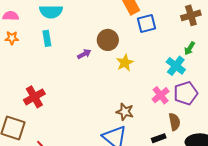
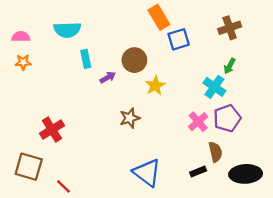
cyan rectangle: (47, 38) -> (86, 59), moved
brown star: (125, 112) -> (130, 118), moved, turned -30

